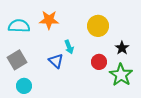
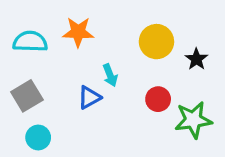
black star: (122, 48) -> (196, 59), moved
blue triangle: (56, 61) -> (89, 98), turned 49
green star: (121, 75) -> (193, 120), turned 30

